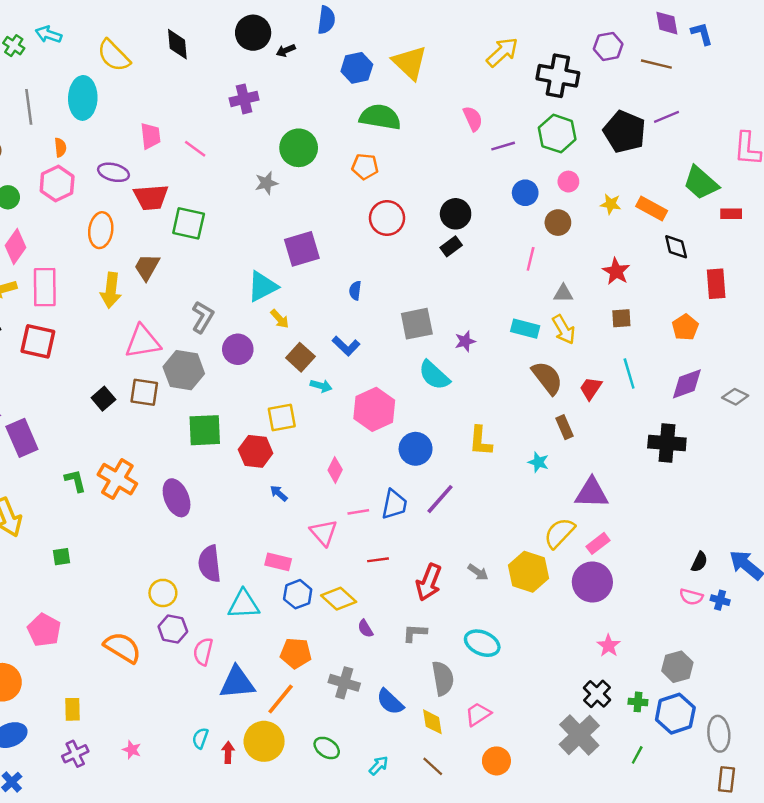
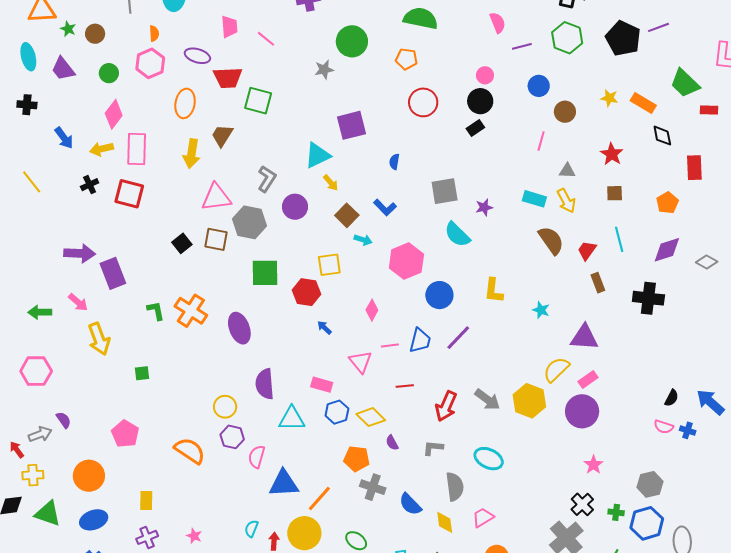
pink circle: (568, 182) -> (485, 75), moved
brown rectangle: (565, 427) -> (598, 283), moved
gray arrow: (478, 572) -> (487, 400), size x1.5
orange pentagon: (296, 653) -> (357, 459), moved

